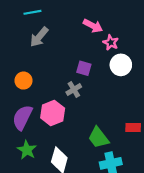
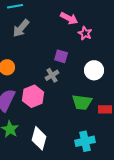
white circle: (121, 65) -> (94, 70), moved
green trapezoid: (98, 138) -> (82, 102), moved, turned -45

